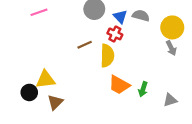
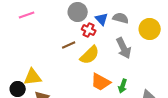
red cross: (115, 34) -> (89, 30), moved
gray arrow: (171, 48) -> (124, 48), moved, size x1.5
yellow semicircle: (107, 56) -> (90, 55), turned 45

